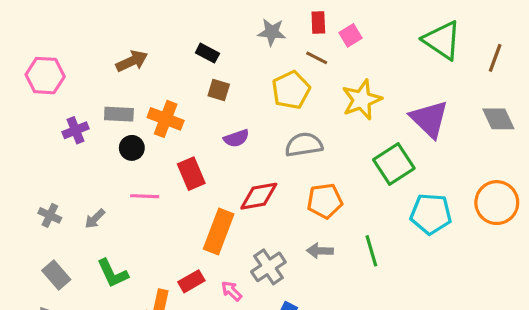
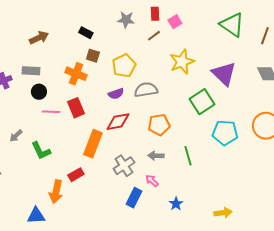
brown line: (317, 58) -> (154, 36), turned -64
yellow pentagon: (291, 90) -> (124, 66), moved
orange cross: (166, 119) -> (76, 74), moved
purple semicircle: (236, 138) -> (116, 94), moved
pink line: (145, 196) -> (51, 112), moved
green L-shape: (113, 273) -> (41, 151), moved
pink arrow: (232, 291) -> (152, 181), moved

